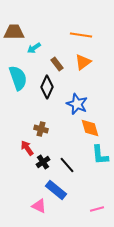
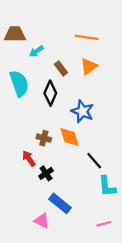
orange diamond: (90, 128) -> (70, 137), moved
cyan L-shape: (100, 155) -> (107, 186), moved
black line: (67, 165) -> (94, 161), moved

